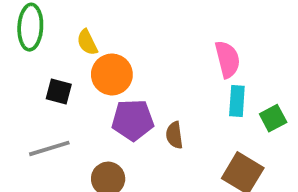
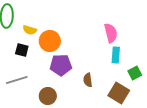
yellow semicircle: (87, 42) -> (30, 30), moved, turned -48
green square: (273, 118) -> (135, 73), moved
brown semicircle: (174, 135) -> (88, 80), moved

